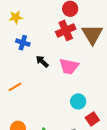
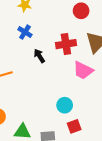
red cross: (66, 30) -> (66, 44), moved
pink trapezoid: (69, 66) -> (83, 70), moved

